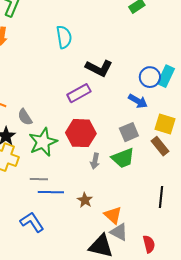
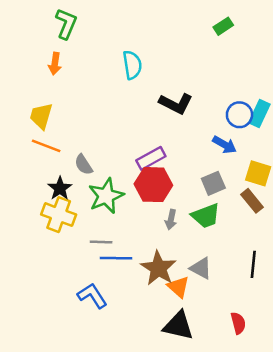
purple rectangle: (79, 93) -> (151, 158), moved
brown star: (85, 200) -> (158, 268), size x1.8
orange triangle: (113, 215) -> (178, 287), moved
gray triangle: (119, 232) -> (201, 268), moved

